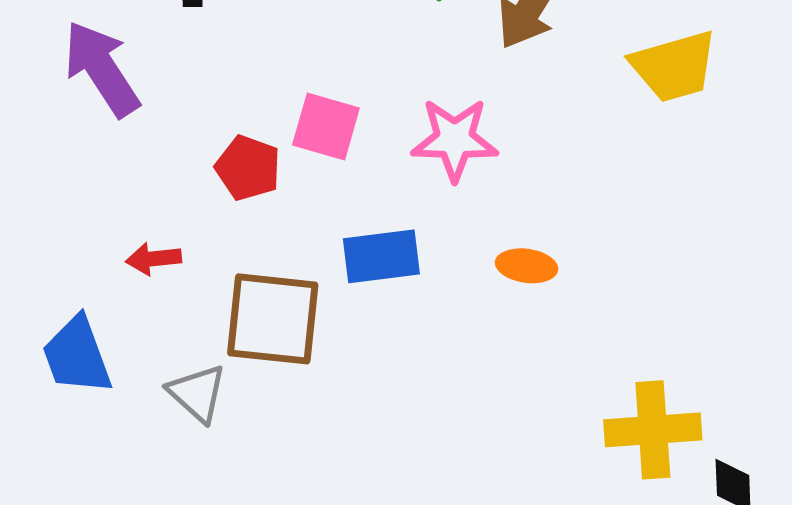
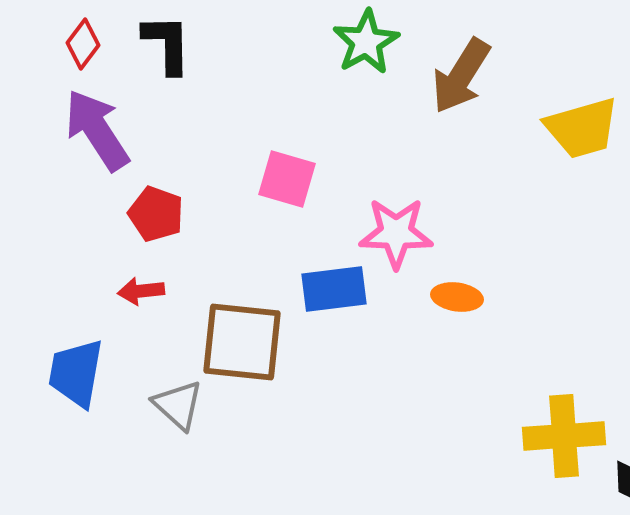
pink star: (455, 140) -> (396, 233), moved
red pentagon: (248, 168) -> (156, 214), moved
blue trapezoid: (77, 356) -> (76, 373), turned 30

